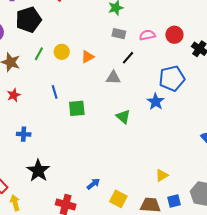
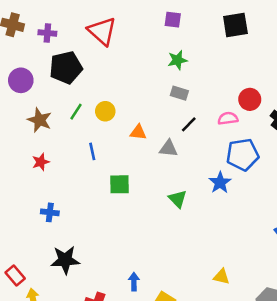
pink semicircle: (147, 35) -> (228, 118), moved
orange triangle: (88, 57) -> (138, 132), moved, turned 32
blue line: (55, 92) -> (92, 151), moved
black star: (38, 171) -> (65, 260), turned 30
yellow triangle: (162, 175) -> (221, 277), turned 40
blue arrow: (93, 184) -> (134, 282), turned -56

